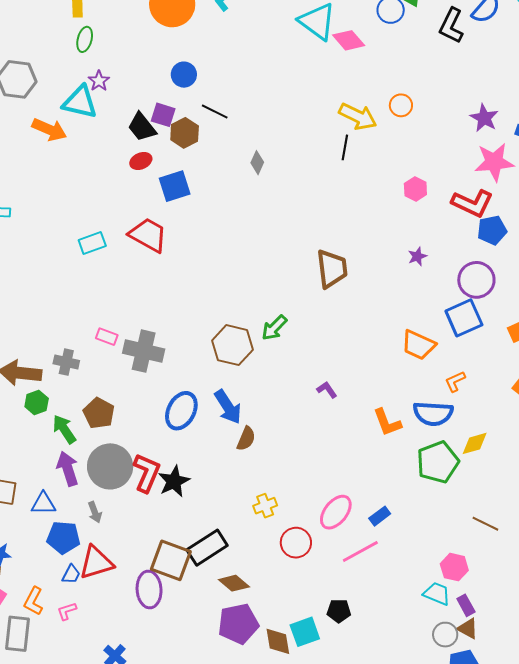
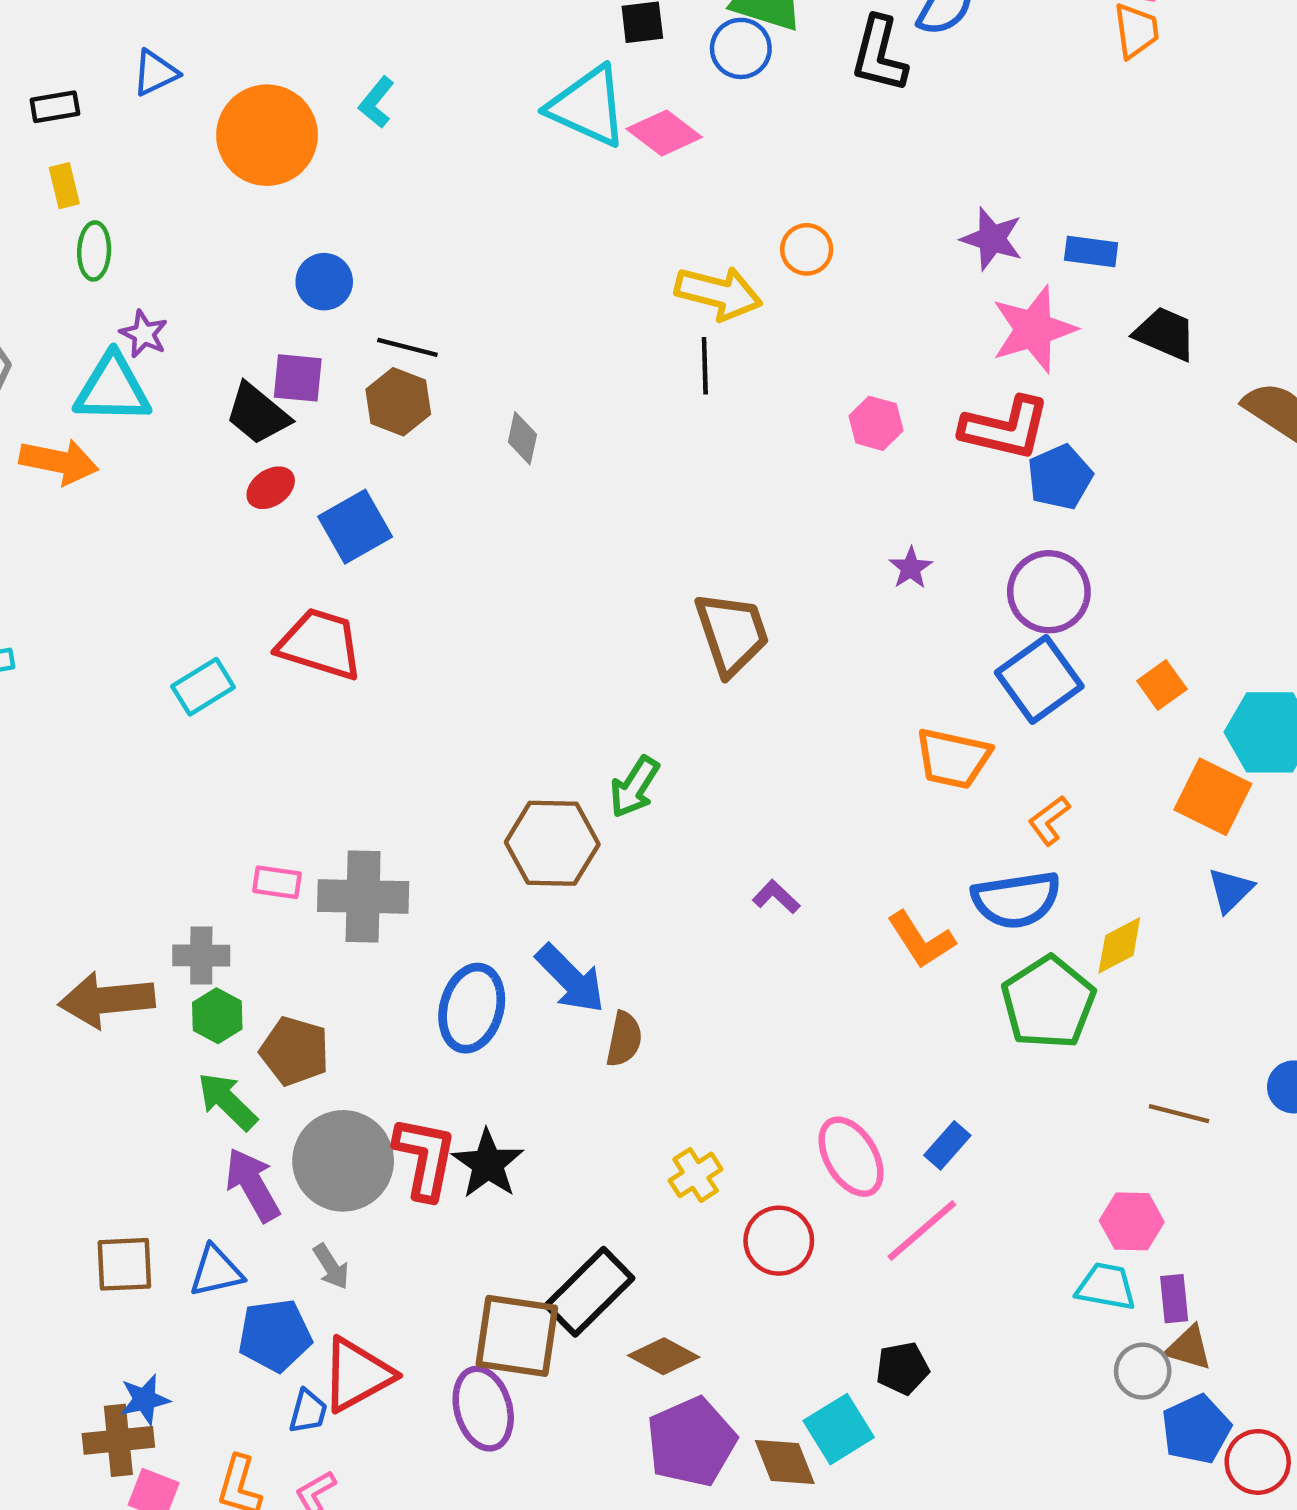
brown hexagon: (185, 133) -> (398, 402), moved
green hexagon: (37, 403) -> (217, 1016), moved
pink ellipse: (336, 512) -> (851, 1157), turned -57
purple rectangle: (466, 605) -> (1174, 1299), turned 35

